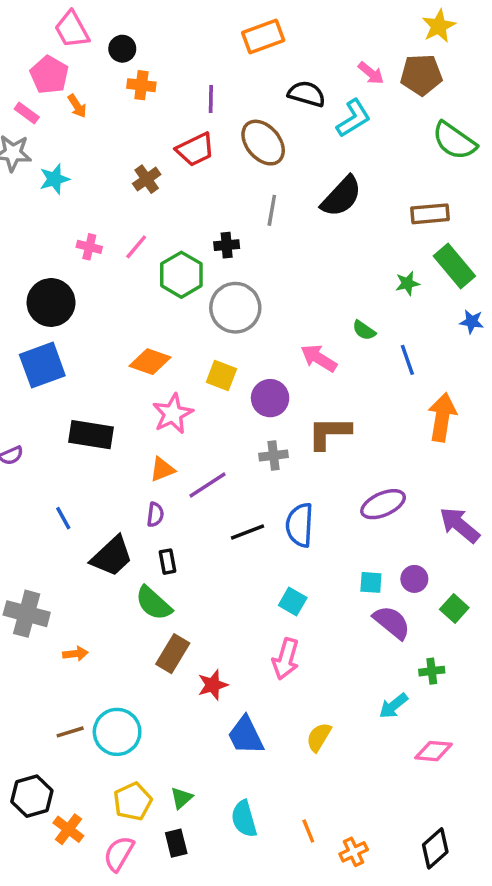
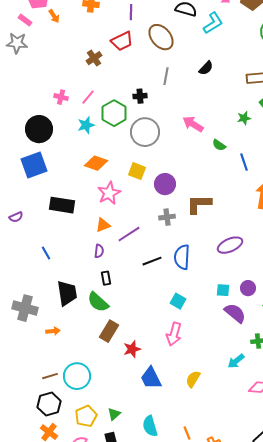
cyan star: (54, 179) -> (86, 125), moved
black semicircle: (341, 196) -> (206, 68), size x0.6
pink arrow: (319, 358) -> (193, 124), moved
black trapezoid: (112, 556) -> (67, 293), moved, turned -56
black hexagon: (32, 796) -> (49, 404), moved

